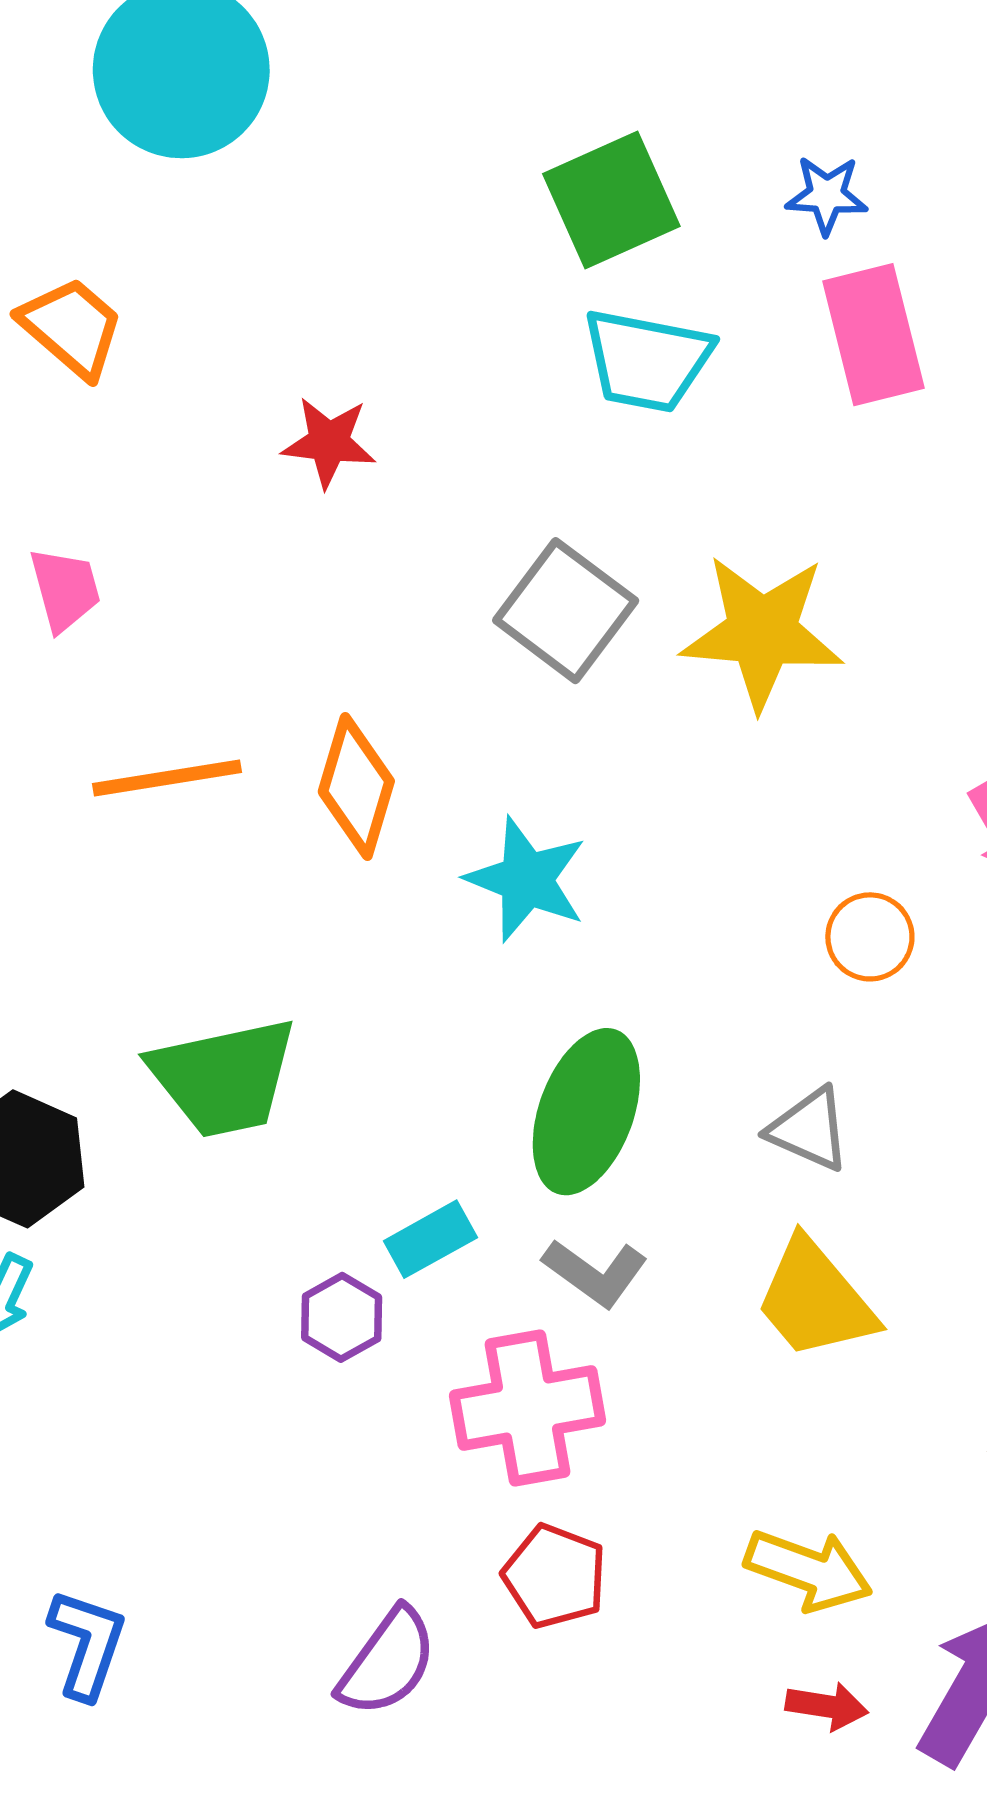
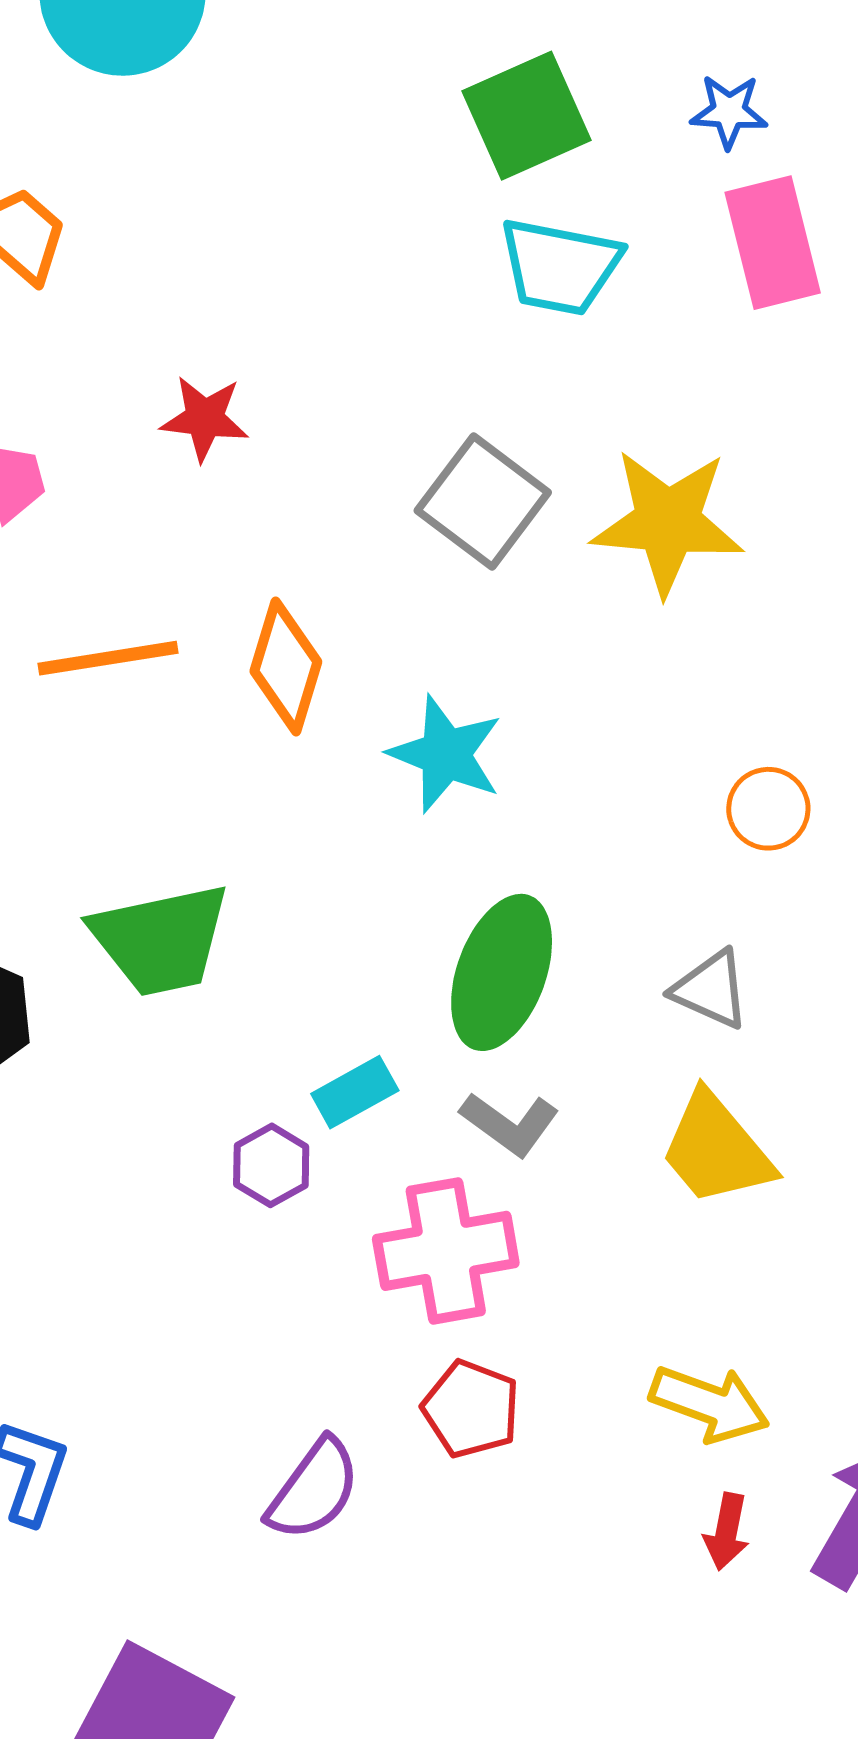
red star: (329, 442) -> (205, 418), moved
red arrow: (827, 1706) -> (727, 1532), turned 92

